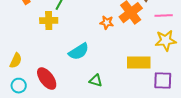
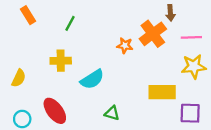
yellow cross: (49, 21) -> (61, 61), moved
yellow semicircle: (16, 61) -> (19, 78), moved

